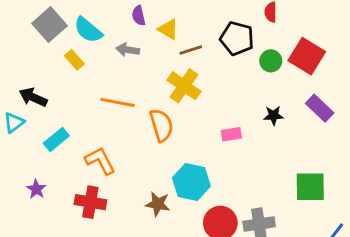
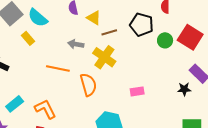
gray arrow: (128, 50) -> (76, 44), moved
black star: (274, 115) -> (184, 89), moved
cyan rectangle: (56, 139) -> (15, 104), moved

